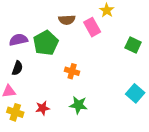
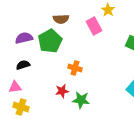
brown semicircle: (67, 20) -> (61, 19), moved
black semicircle: (17, 68) -> (23, 65), turned -128
red star: (43, 108) -> (62, 91), moved

